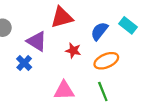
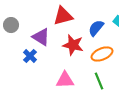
red star: (73, 50) -> (73, 45), size x1.5

